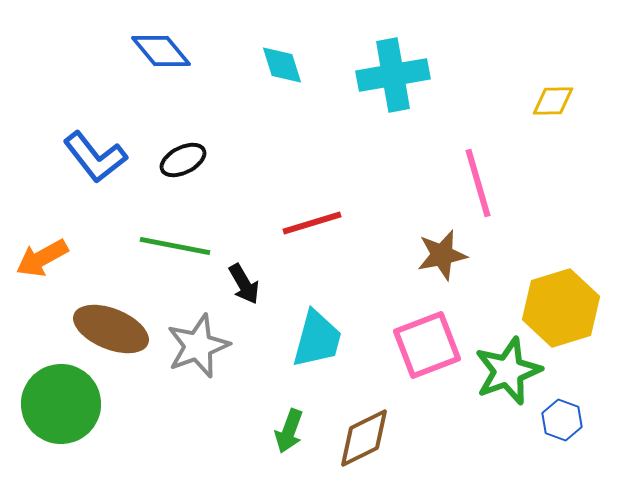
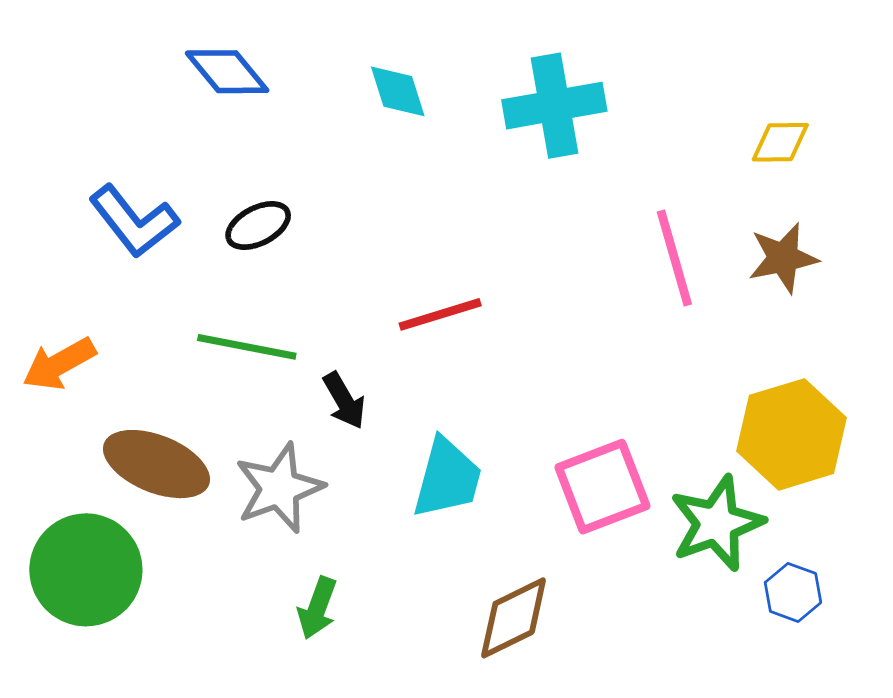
brown star: (442, 255) -> (783, 258), moved
green arrow: (289, 431) -> (317, 608), moved

